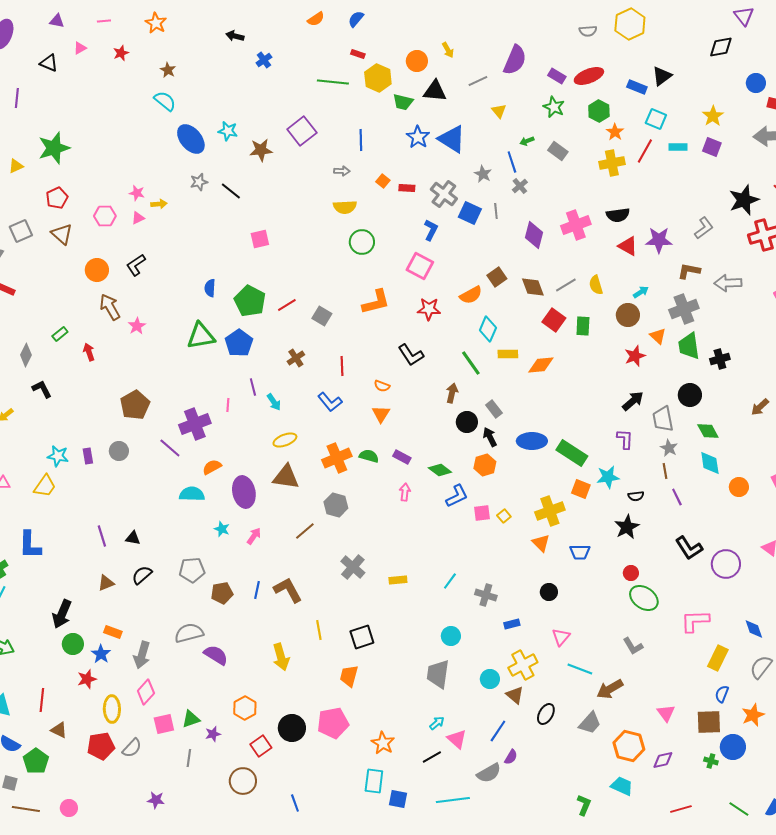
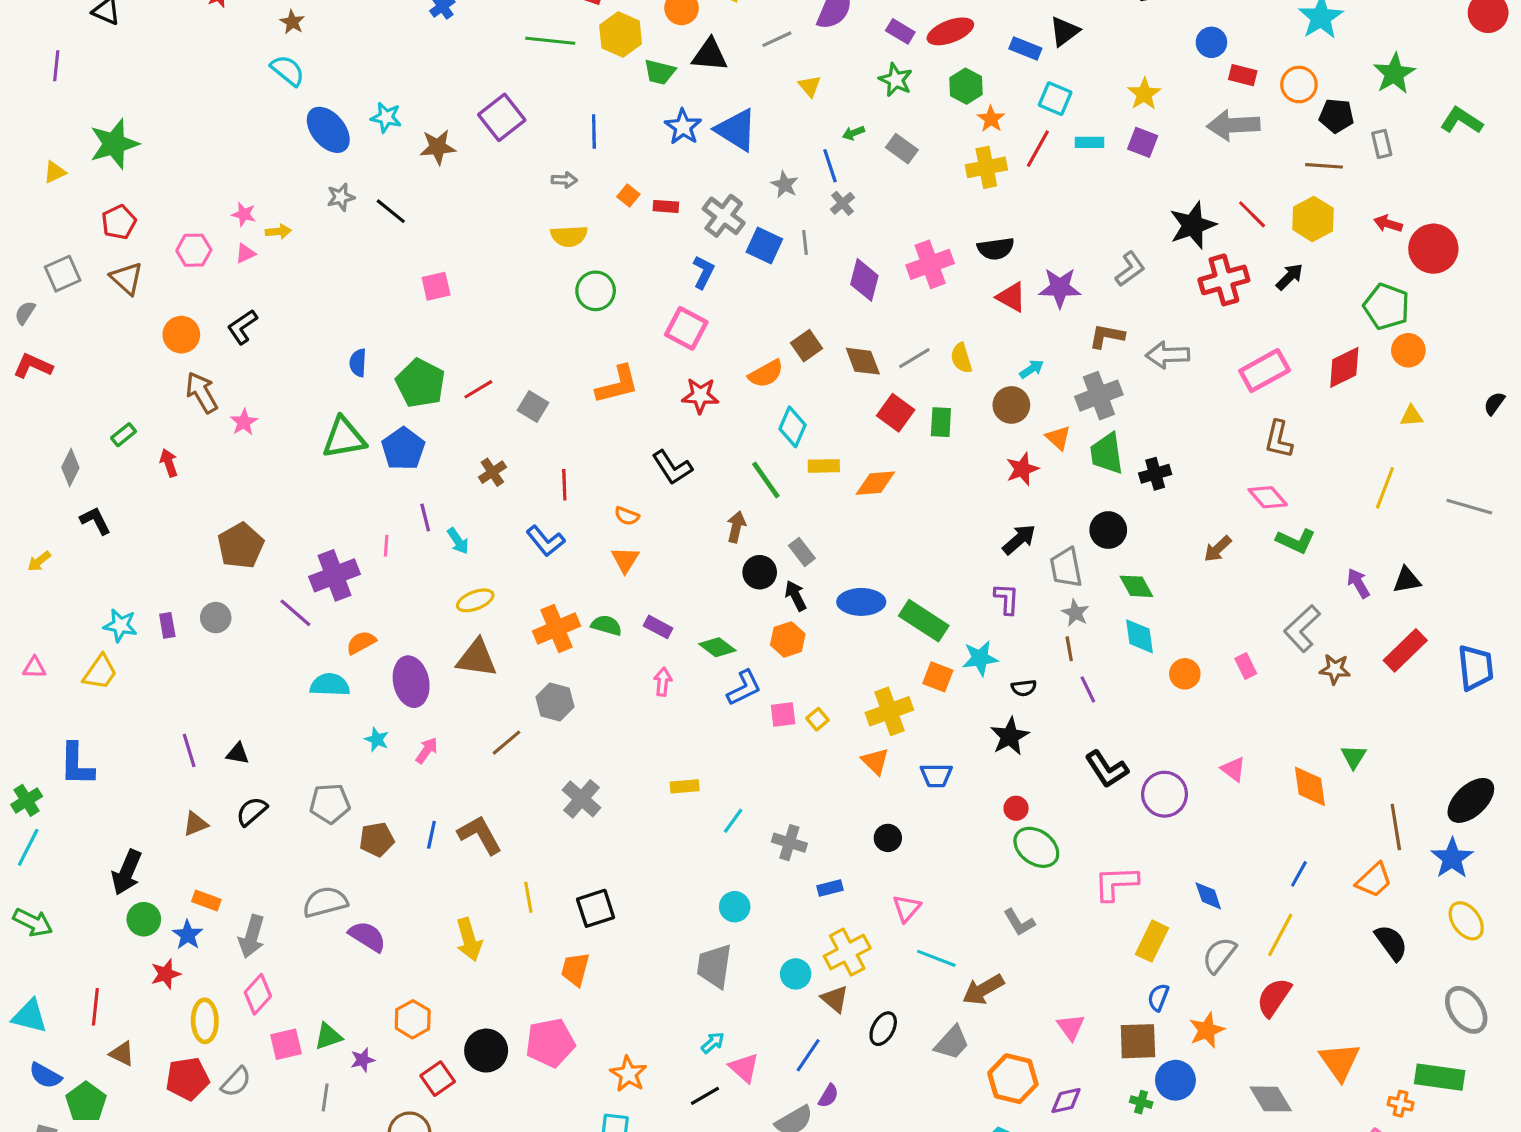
yellow rectangle: (398, 580) -> (685, 786), moved

